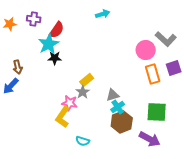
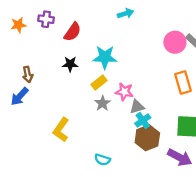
cyan star: (49, 44) -> (105, 57), moved, turned 30
pink circle: (146, 50) -> (175, 42), moved
yellow rectangle: (87, 80) -> (99, 83), moved
pink star: (70, 103) -> (124, 92), moved
yellow L-shape: (63, 117) -> (61, 130), moved

